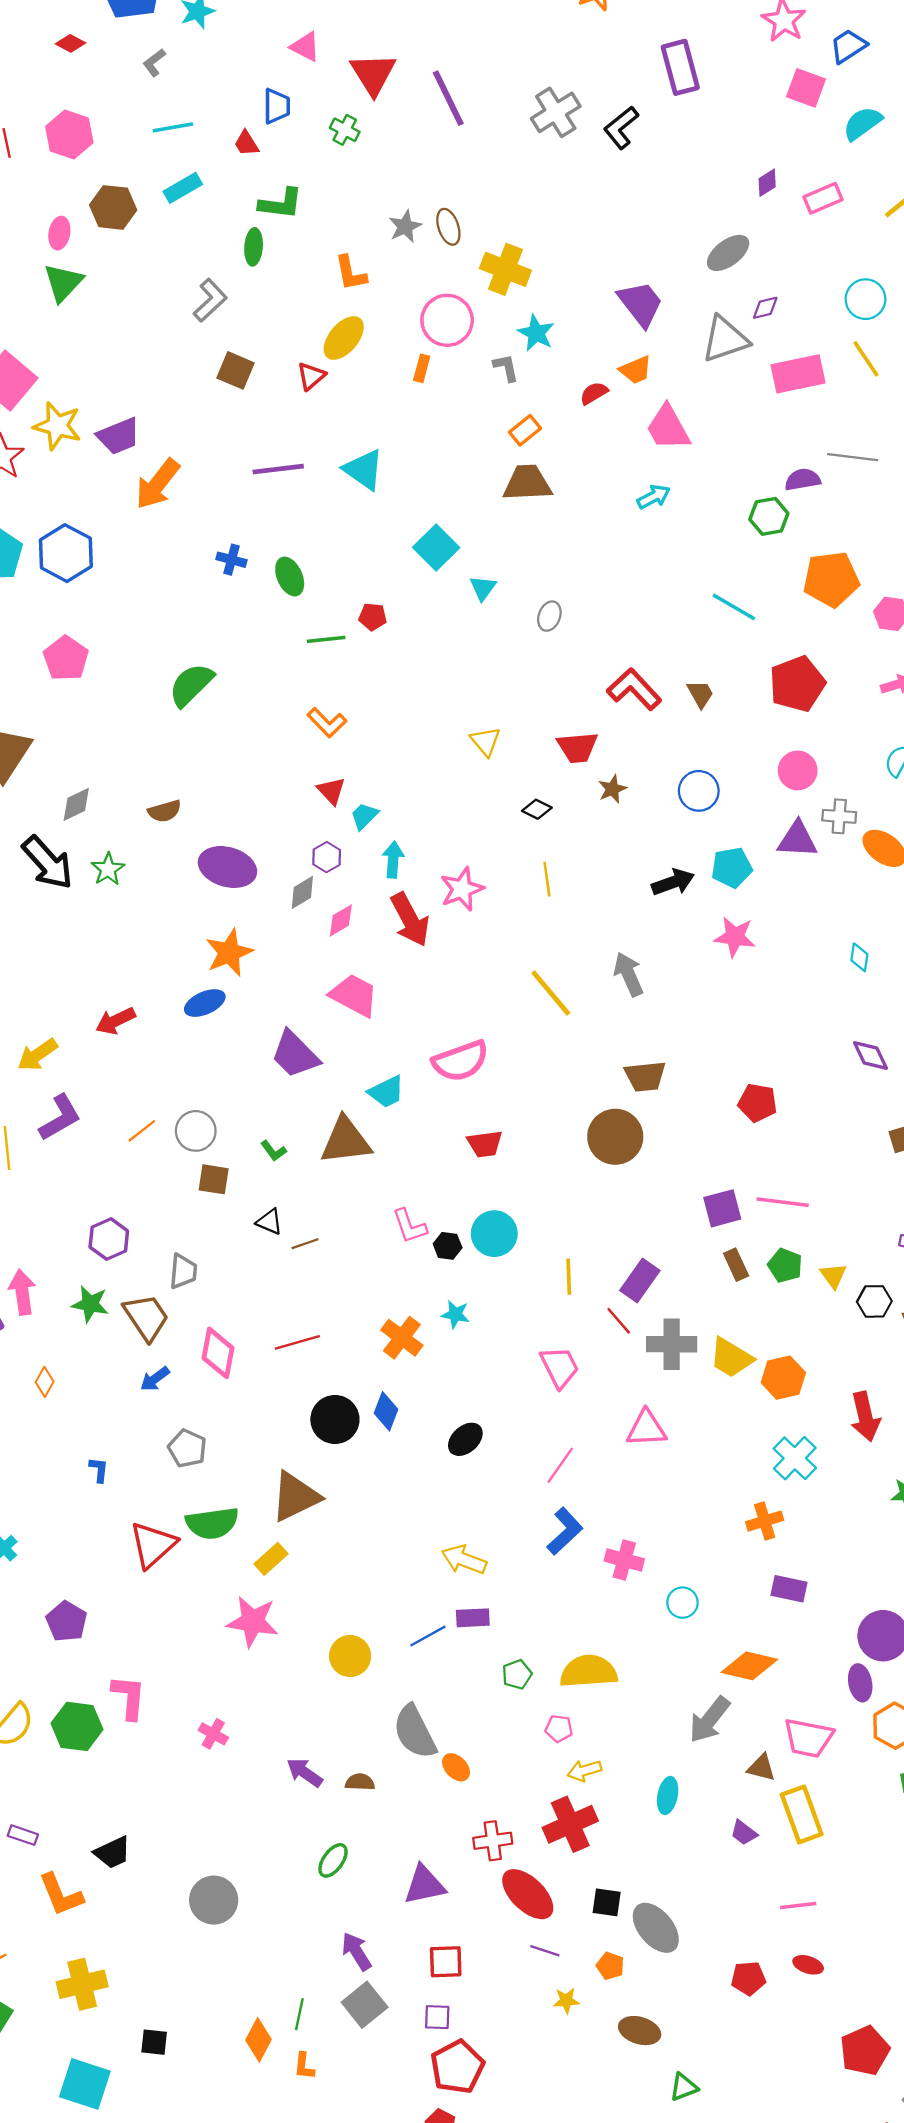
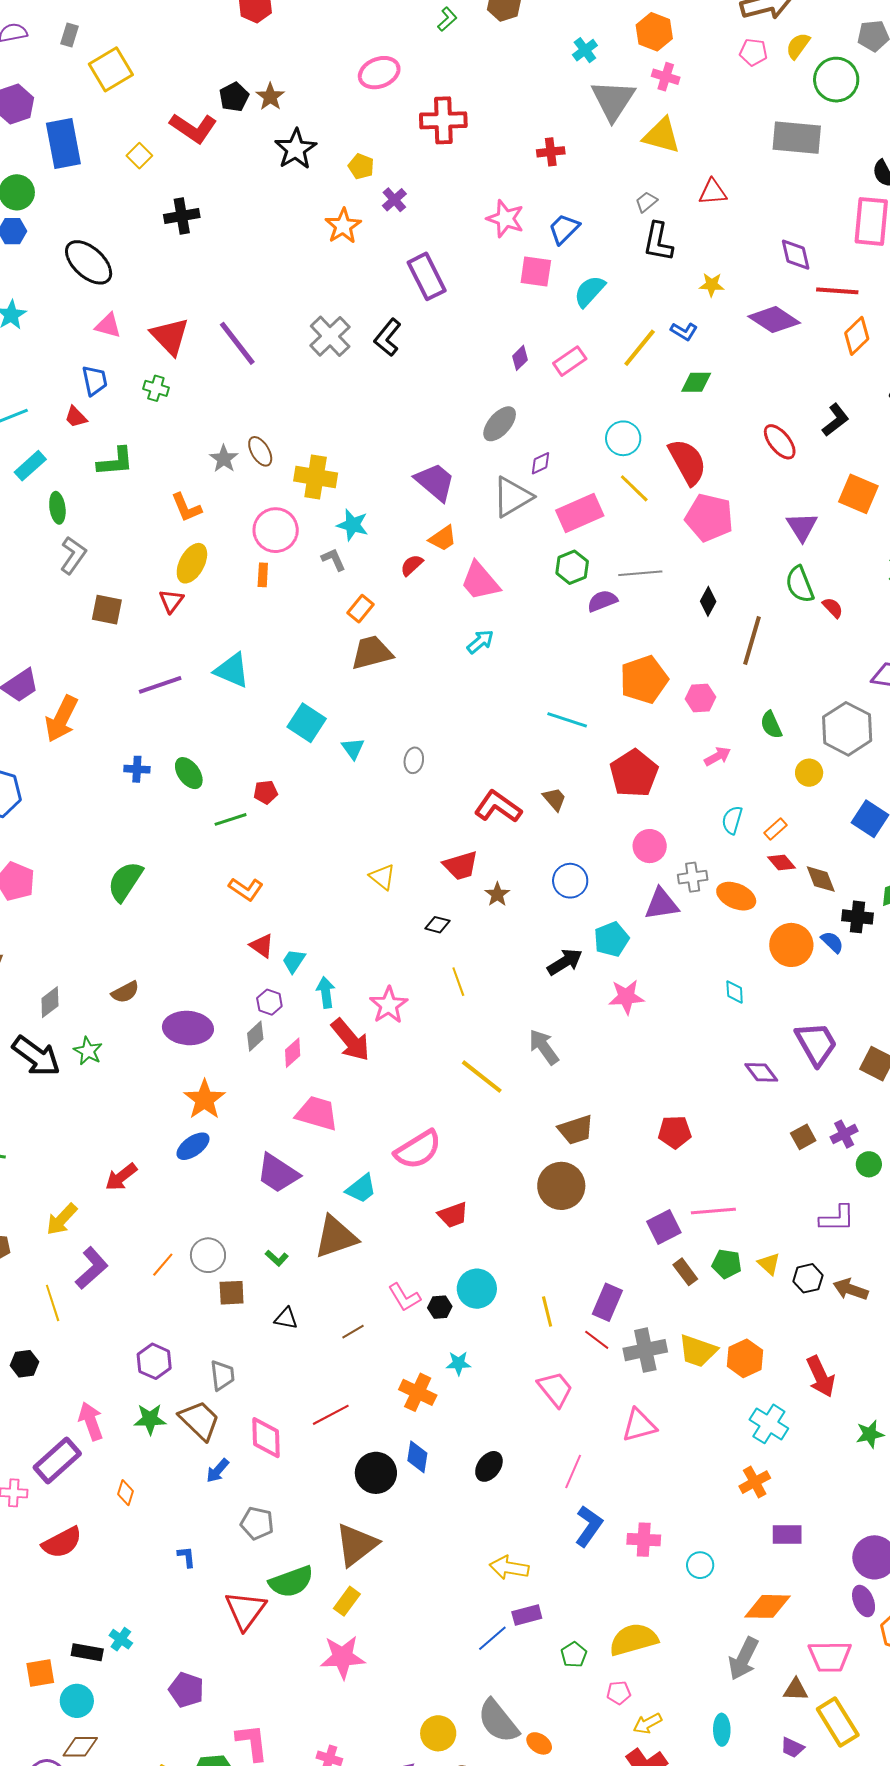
green ellipse: (254, 247) -> (57, 508), moved
green hexagon: (769, 516) -> (572, 567), moved
brown line: (305, 1244) -> (353, 1332), moved
yellow circle: (350, 1656) -> (438, 1733), moved

